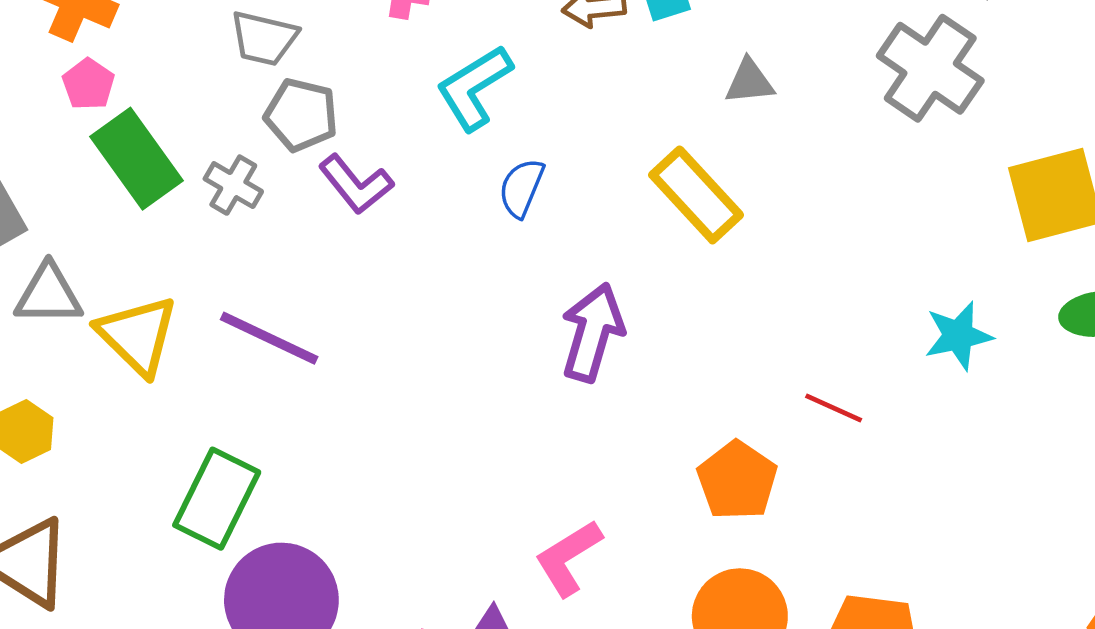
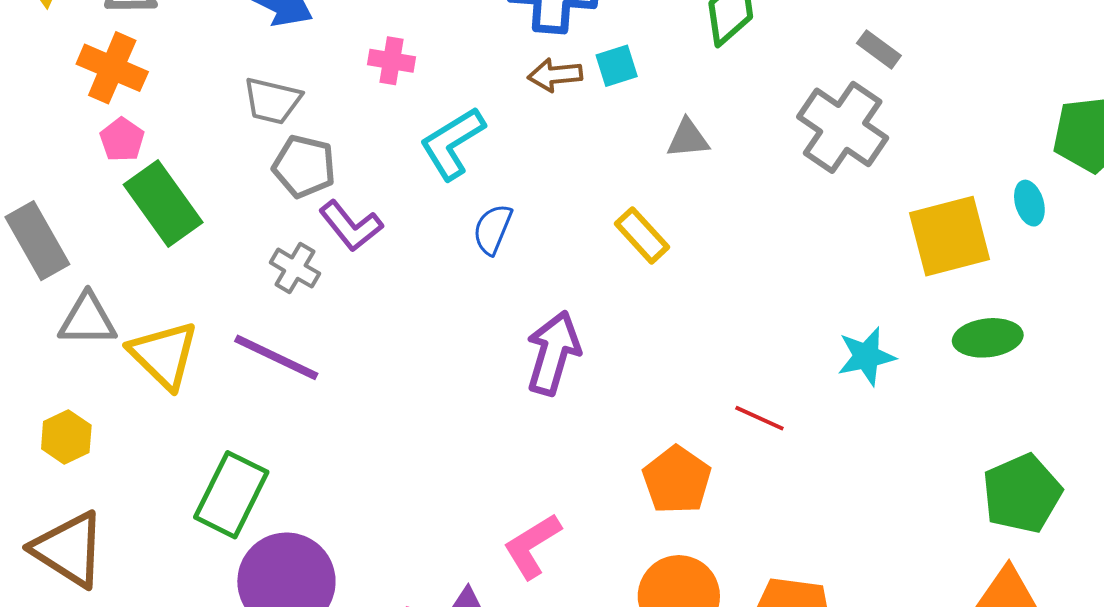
gray cross: (233, 185) -> (295, 268), moved
yellow rectangle: (696, 195) -> (642, 235), size x0.7

